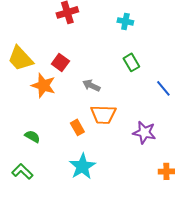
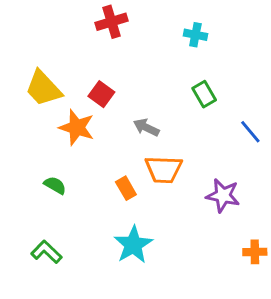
green semicircle: (32, 136) -> (55, 185), moved

